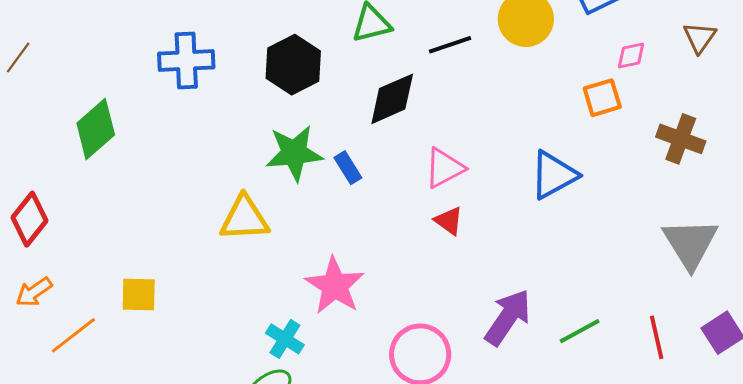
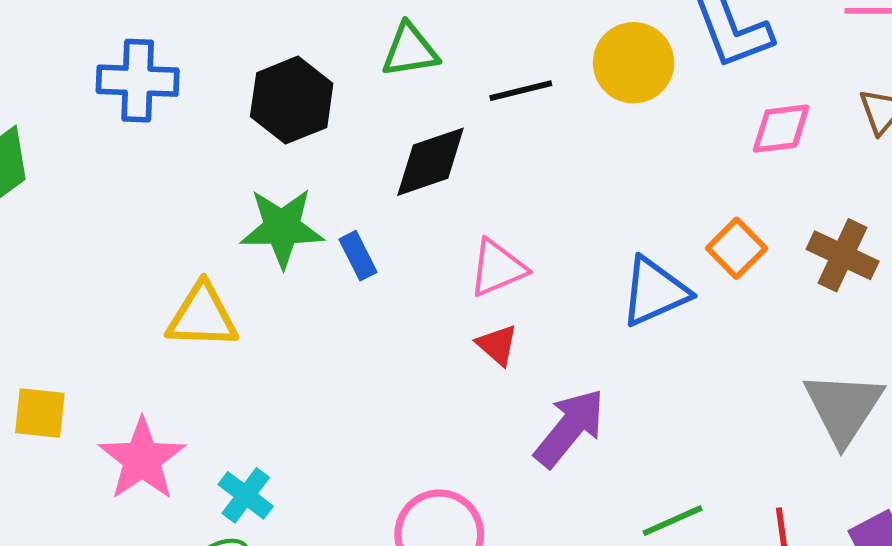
pink diamond: (631, 56) -> (781, 129), size x1.4
orange square: (602, 98) -> (737, 248), moved, turned -33
pink star: (335, 286) -> (142, 459), moved
purple arrow: (508, 317) -> (570, 428), moved

